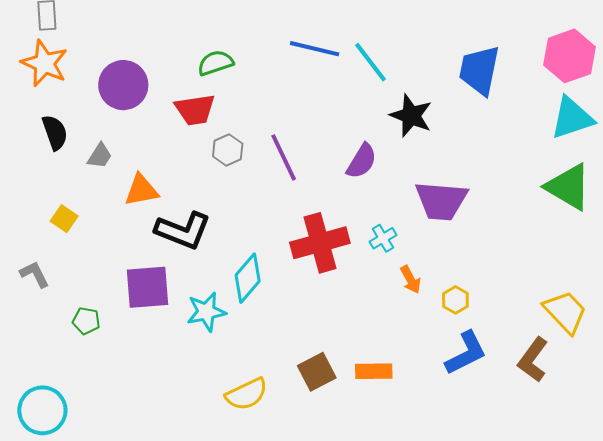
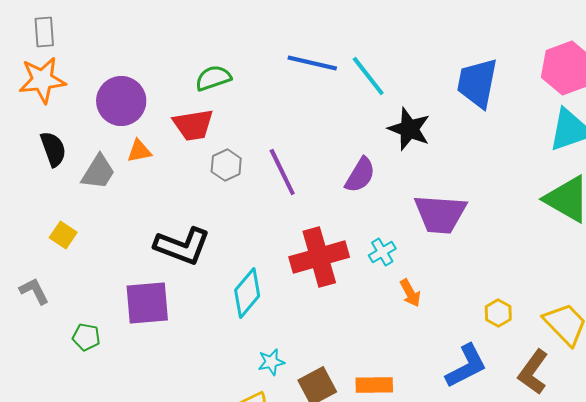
orange star: (44, 63) -> (42, 80), turned -30
gray trapezoid: (100, 156) -> (98, 172), size x1.4
orange triangle: (141, 190) -> (139, 151), moved, size x0.7
yellow hexagon: (455, 300) -> (498, 313), moved
cyan star: (206, 312) -> (271, 362), moved, size x0.7

